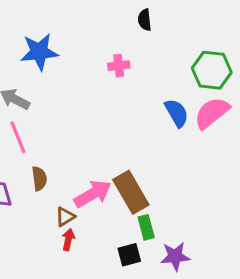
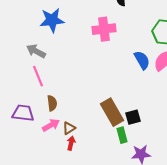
pink cross: (119, 66) -> (104, 29), size x1.6
pink arrow: (93, 194) -> (51, 125), moved, size x0.7
black square: (129, 255) -> (133, 117), moved

